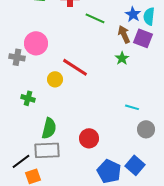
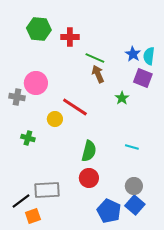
brown arrow: (124, 34) -> (98, 74), moved
green semicircle: (49, 128) -> (89, 151), moved
gray circle: (146, 129) -> (134, 186), moved

